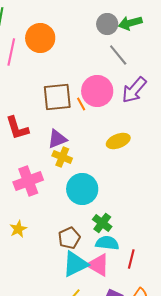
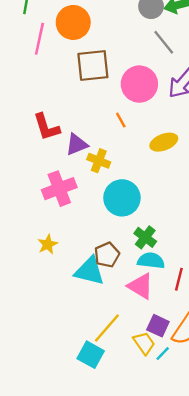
brown square: (57, 97) -> (93, 65), moved
orange line: (81, 104) -> (121, 120), moved
purple triangle: (57, 139) -> (77, 144), moved
cyan triangle: (75, 264) -> (89, 271), moved, turned 40

